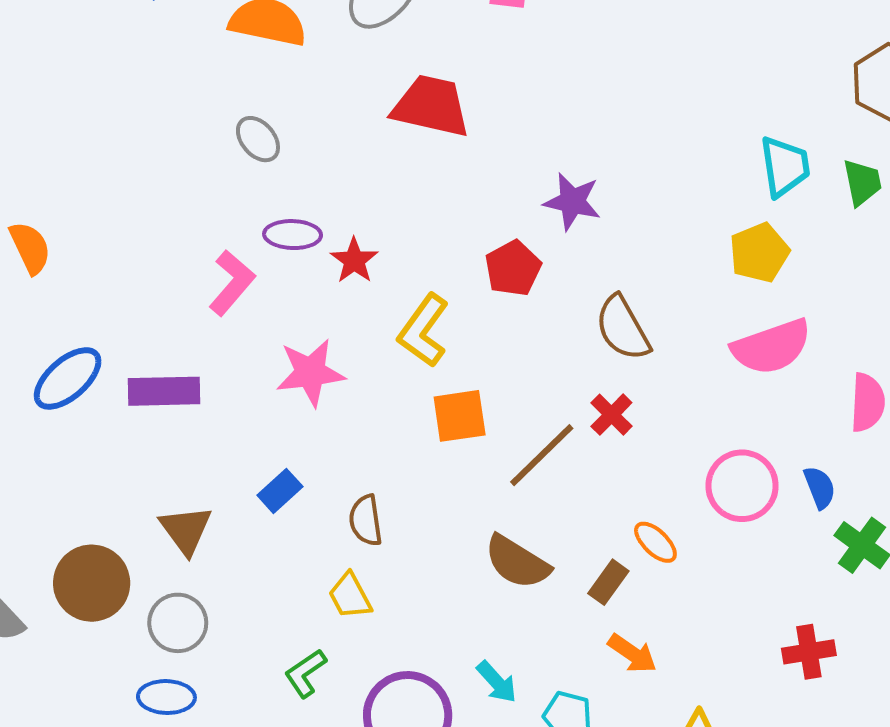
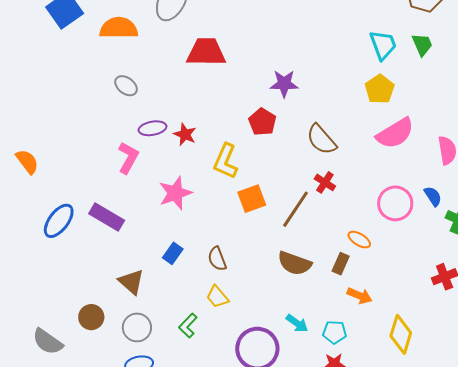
purple rectangle: (164, 391) -> (107, 217), turned 44
brown circle: (92, 583) -> (91, 317), size x0.7
green L-shape: (305, 673) -> (188, 326), moved

